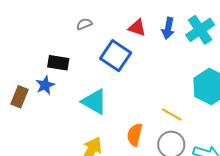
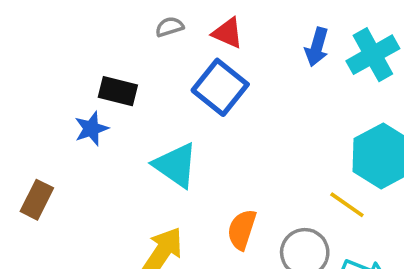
red triangle: (137, 28) -> (228, 33), moved
brown rectangle: (19, 97) -> (37, 200), moved
yellow line: (172, 115) -> (347, 205), moved

